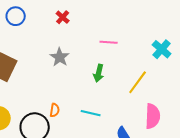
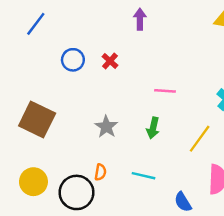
blue circle: (16, 16) -> (73, 60), moved
gray star: (60, 57) -> (106, 127), moved

